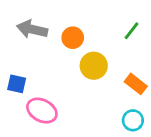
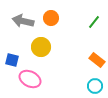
orange circle: (73, 38) -> (51, 18), moved
yellow circle: (94, 66) -> (41, 47), moved

